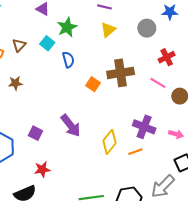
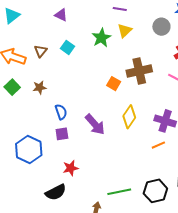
green star: (67, 27) -> (101, 38), moved
blue semicircle: (68, 60) -> (61, 112), moved
purple square: (36, 133) -> (62, 134), turned -32
yellow diamond: (109, 142) -> (129, 117), moved

